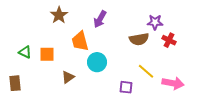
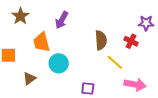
purple star: (155, 22) -> (146, 23), moved
brown semicircle: (139, 39) -> (101, 40), turned -84
yellow line: (146, 71) -> (115, 62), moved

